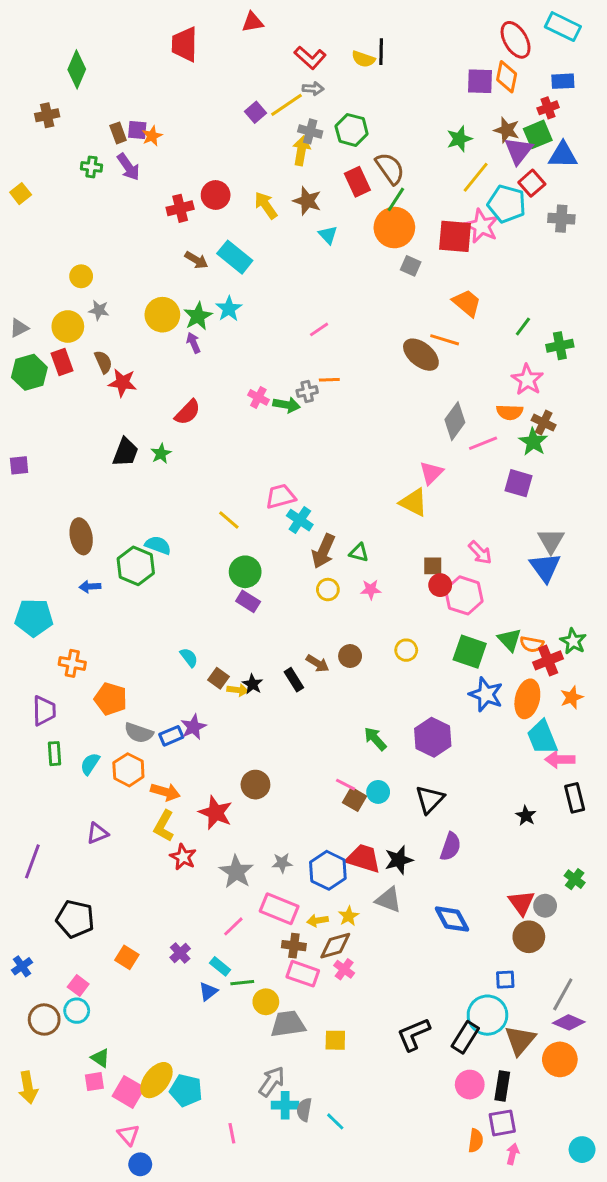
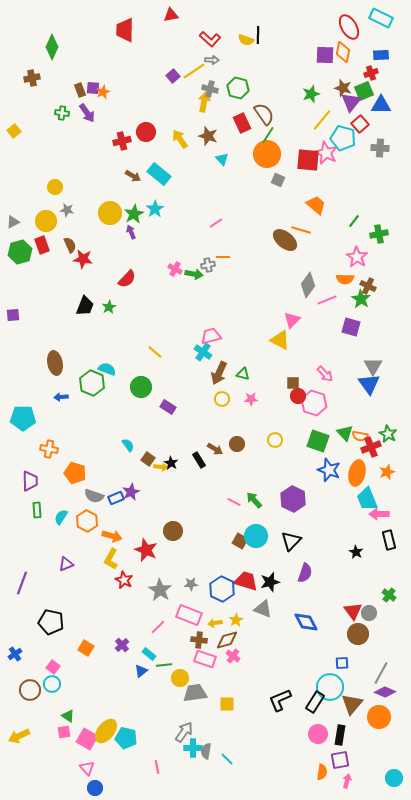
pink trapezoid: (281, 496) -> (211, 336), moved
green circle: (245, 572) -> (141, 387), moved
pink line: (346, 785) -> (234, 502), moved
cyan circle: (378, 792) -> (256, 536), size x1.5
yellow arrow: (28, 1087) -> (19, 736), turned 75

